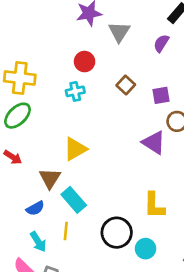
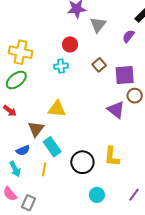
purple square: (161, 95) -> (125, 75), size x1.5
yellow triangle: (75, 149) -> (57, 109), turned 30
black circle: (117, 233) -> (82, 162), moved
cyan arrow: (38, 242) -> (15, 169), moved
cyan circle: (146, 249) -> (97, 195), moved

